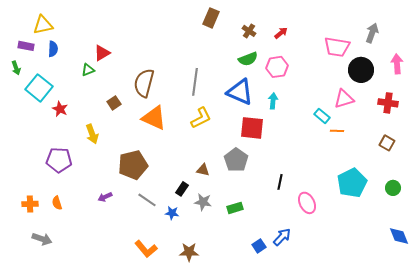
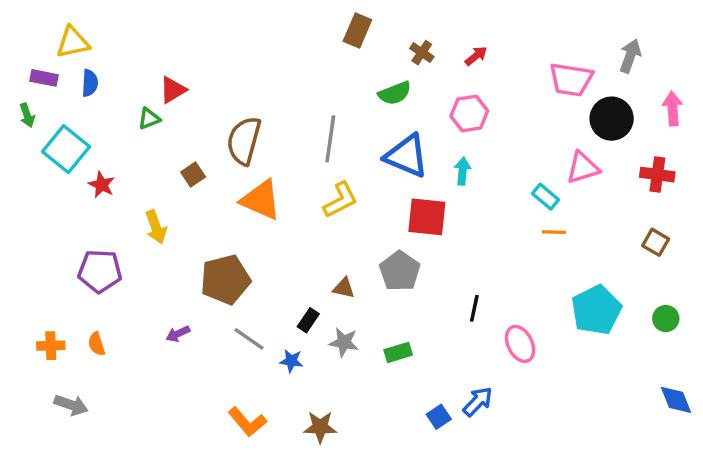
green semicircle: (248, 59) -> (395, 93), moved
orange line: (337, 131) -> (554, 232), moved

